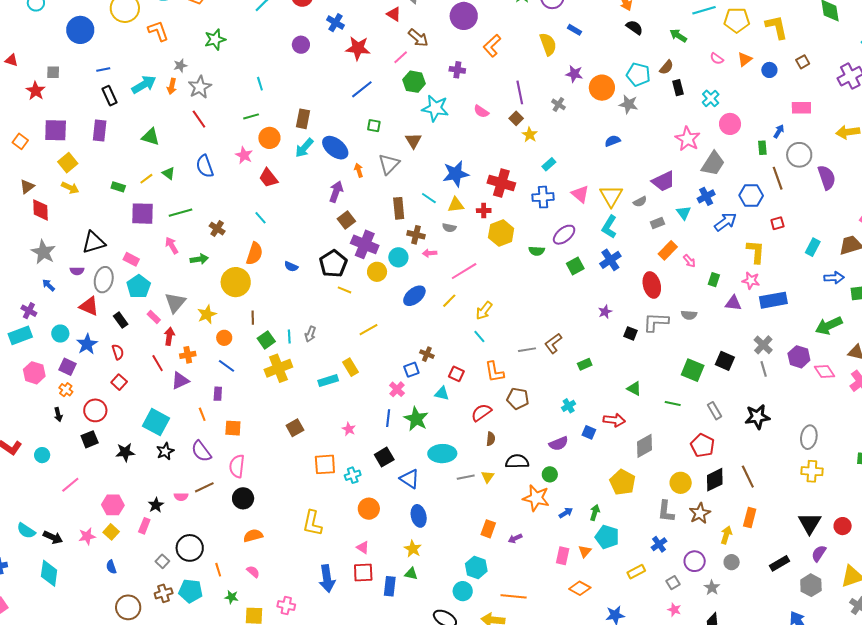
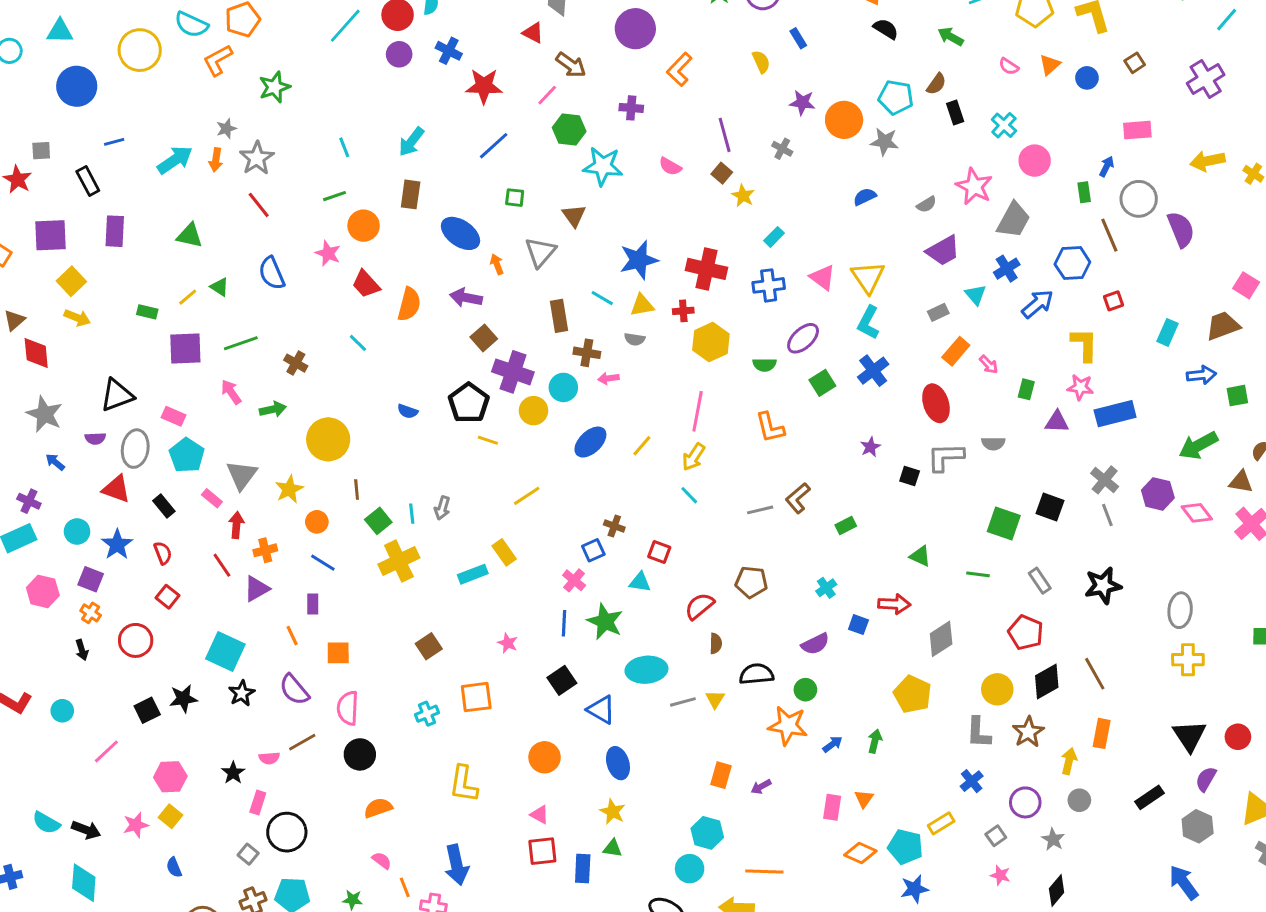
blue rectangle: (574, 30) -> (798, 38), turned 32
orange L-shape: (158, 31) -> (218, 60), moved, turned -95
yellow semicircle: (548, 44) -> (761, 62), size x0.7
purple circle: (301, 45) -> (399, 54), moved
black rectangle: (110, 96) -> (88, 181), moved
cyan arrow: (304, 148) -> (411, 142), moved
purple arrow: (336, 192) -> (466, 298), turned -95
gray semicircle: (640, 202) -> (927, 204), moved
orange semicircle: (254, 254) -> (409, 304), moved
pink line: (464, 271) -> (698, 411), moved, turned -44
orange L-shape: (494, 372) -> (770, 427), moved
black square: (90, 439) -> (147, 710), moved
cyan cross: (353, 475) -> (427, 714), moved
pink rectangle: (144, 526) -> (258, 802), moved
cyan pentagon: (607, 537) -> (905, 847), moved
orange line: (218, 570) -> (405, 887), moved
blue arrow: (327, 579) -> (457, 865), moved

